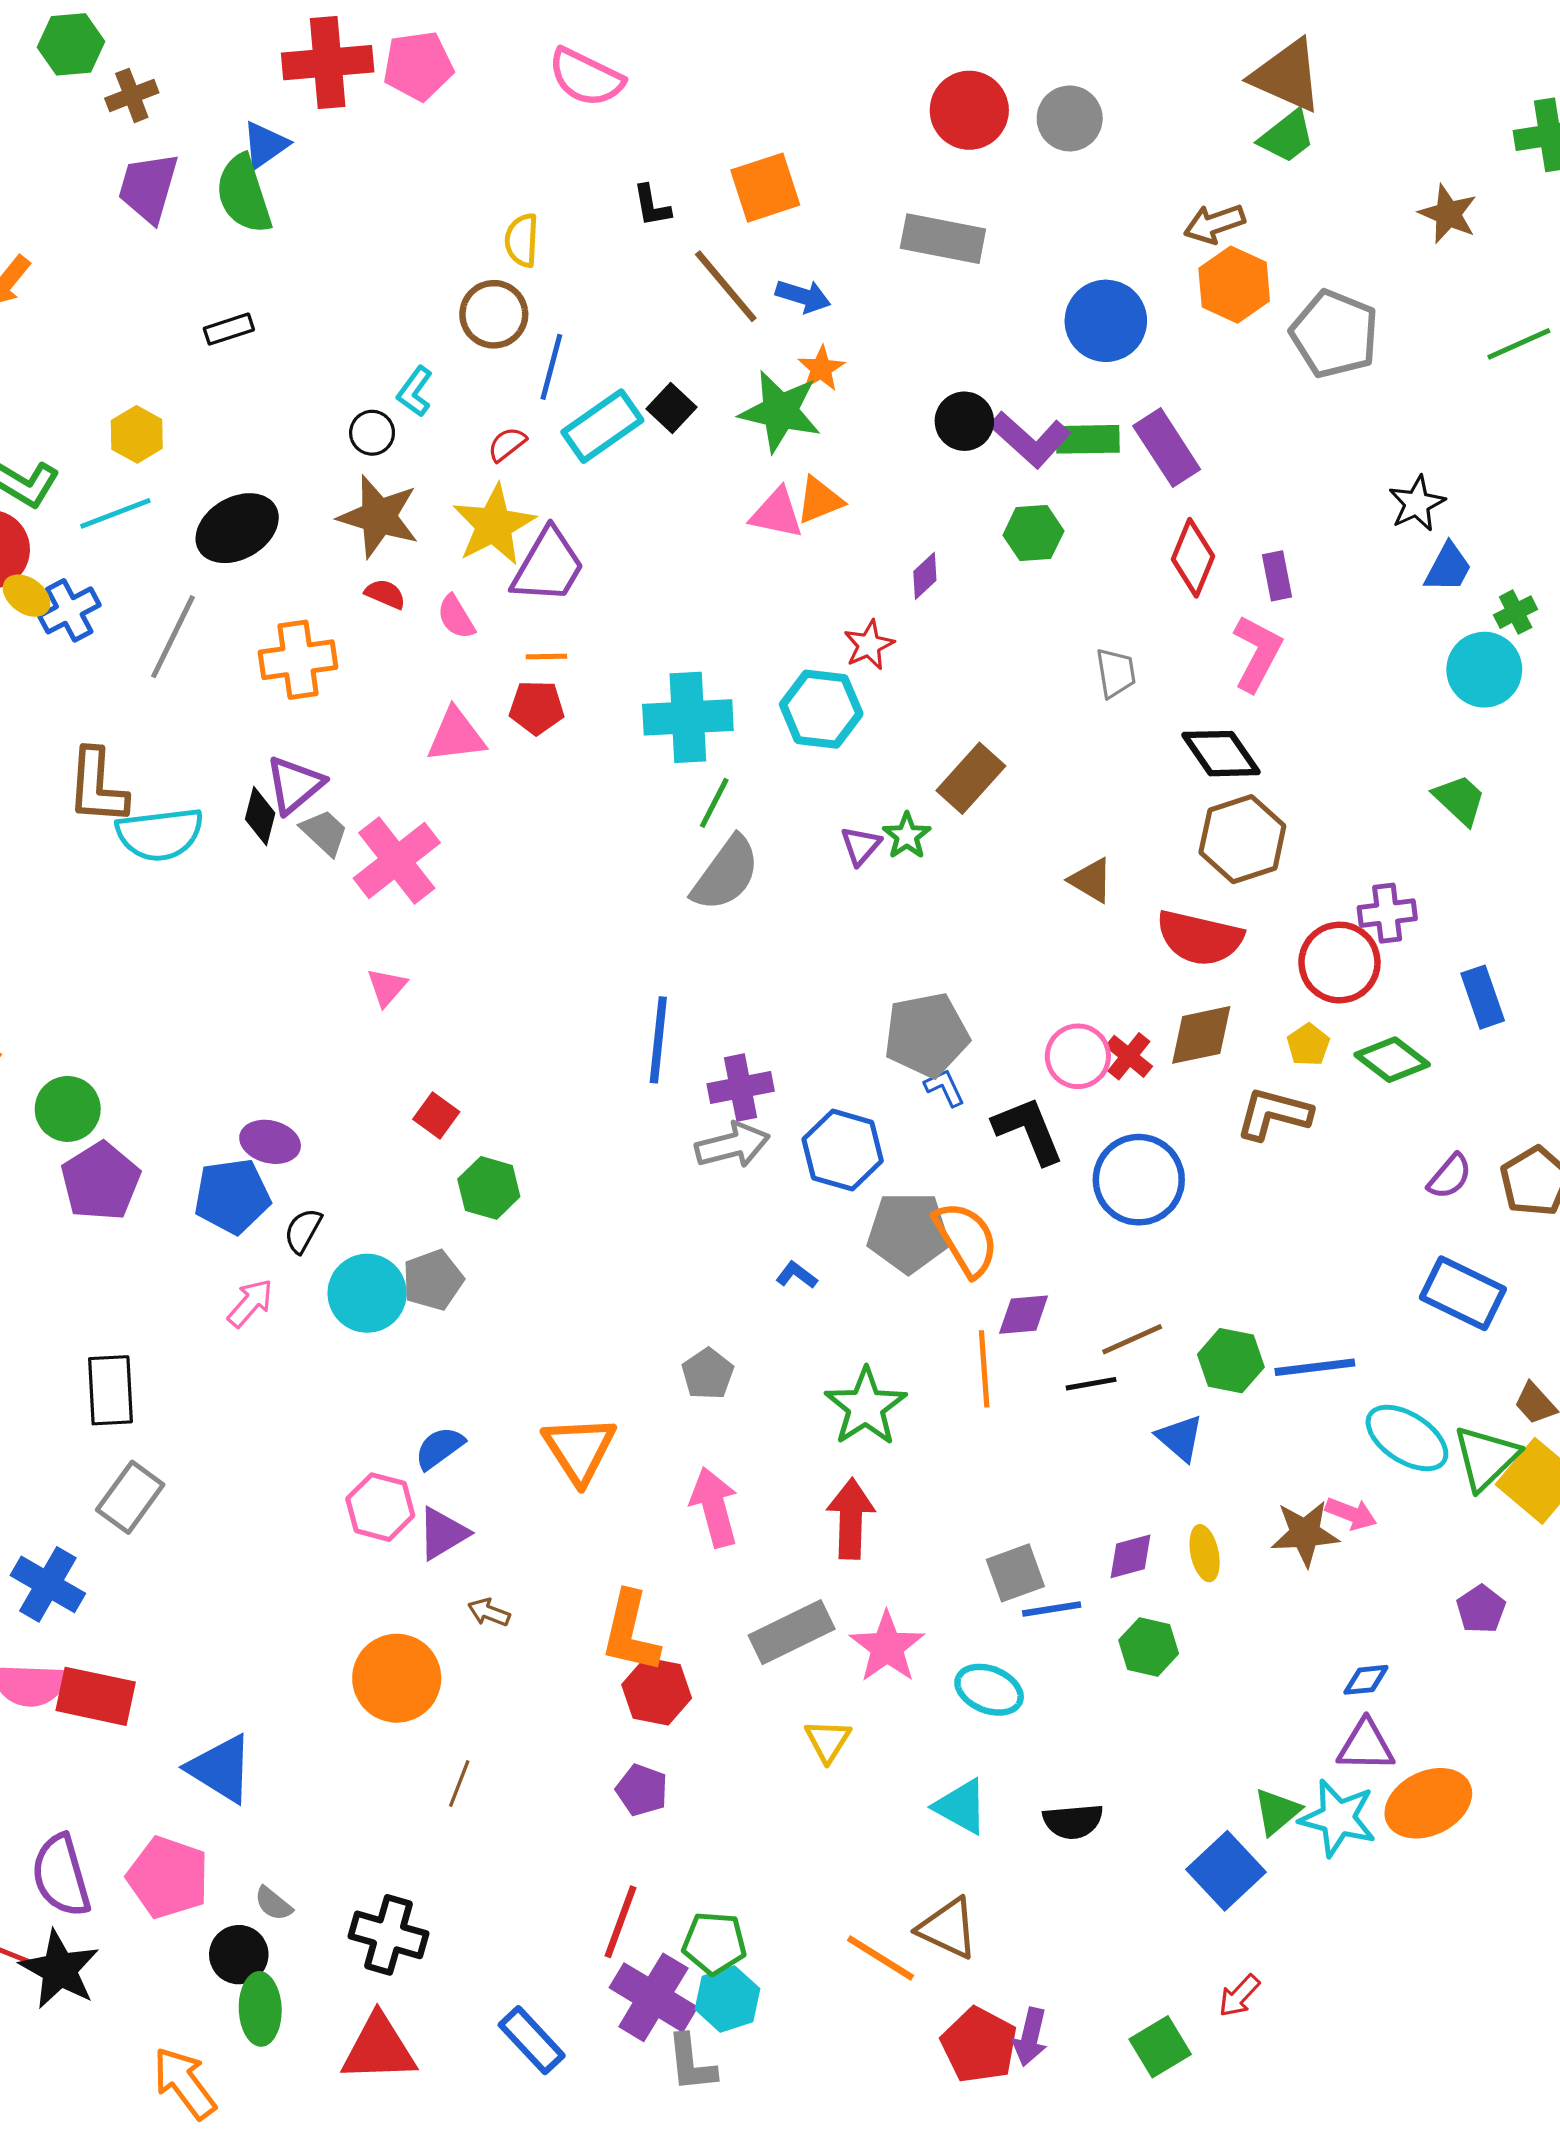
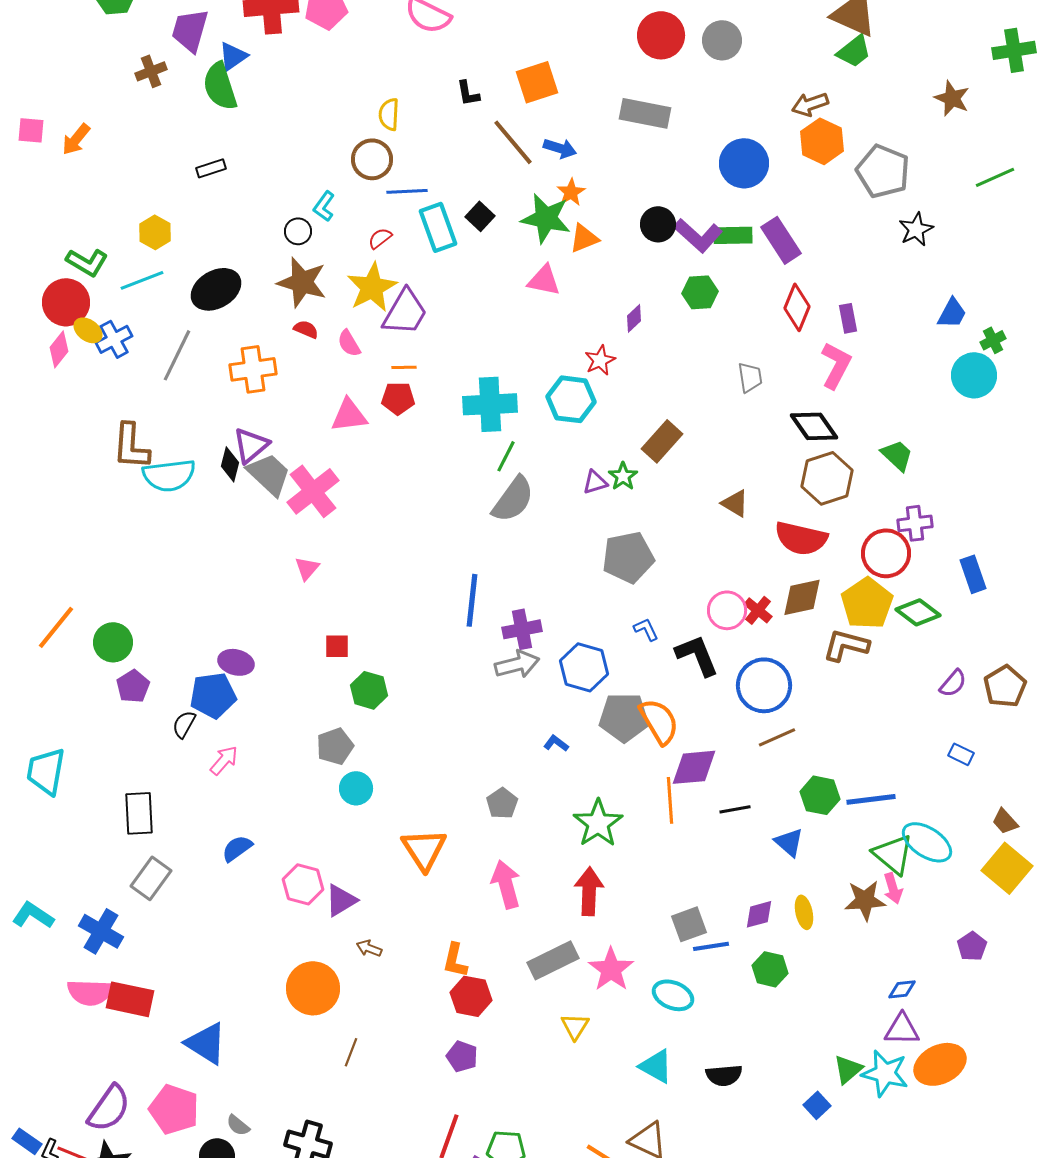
brown cross: (132, 95) -> (151, 71), moved
purple trapezoid: (148, 188) -> (190, 30), moved
blue line: (551, 367) -> (407, 191), turned 72
cyan rectangle: (602, 426) -> (438, 227), turned -75
orange triangle: (820, 500) -> (584, 238), moved
black star: (1417, 503) -> (916, 229), moved
green trapezoid: (1460, 800) -> (897, 455), moved
gray trapezoid: (324, 833) -> (269, 474), size x1.5
purple triangle: (861, 846) -> (595, 482), turned 32
gray pentagon: (927, 1035) -> (628, 557), moved
yellow pentagon: (1308, 1045) -> (867, 603), size x2.0
red square: (436, 1116) -> (337, 646), turned -36
purple pentagon: (101, 1181) -> (133, 686), size x0.7
black semicircle: (303, 1231) -> (184, 724), moved
cyan circle: (367, 1293) -> (356, 788), moved, size x0.7
blue rectangle: (1463, 1293) -> (961, 754), size x0.5
purple diamond: (1024, 1315) -> (694, 767), size x1.4
brown line: (1132, 1339) -> (777, 737), moved
blue semicircle: (440, 1448) -> (237, 848), moved
green triangle: (1486, 1458) -> (893, 854), moved, turned -36
pink arrow: (1351, 1514) -> (893, 888), turned 52
orange L-shape: (630, 1632) -> (455, 960), size x0.7
blue square: (1226, 1871) -> (817, 1105), size x0.6
purple semicircle: (61, 1876) -> (109, 1108), turned -129

